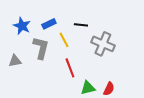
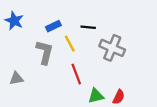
blue star: (22, 26) -> (14, 21), moved
gray triangle: (15, 61) -> (16, 78), moved

